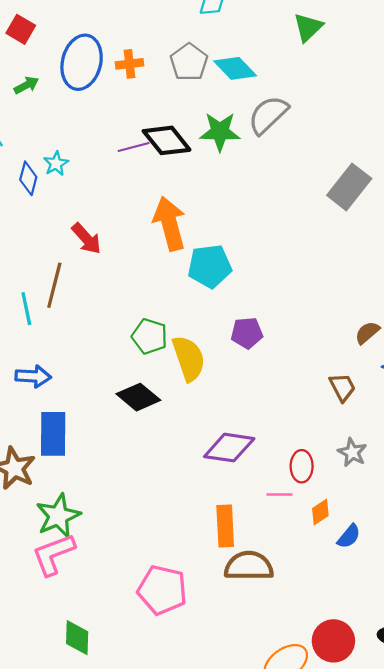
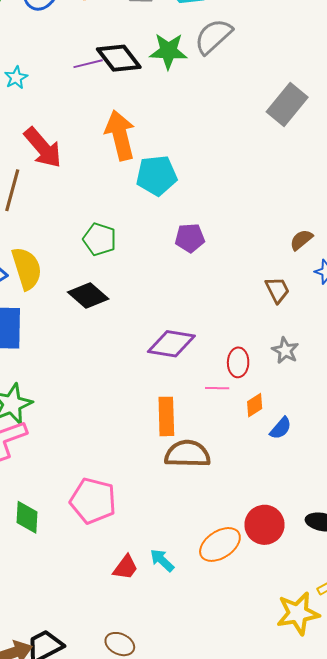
red arrow: (86, 239) -> (43, 148), size x1.4
yellow semicircle: (189, 358) -> (27, 268), moved
pink pentagon: (162, 590) -> (93, 501), moved

